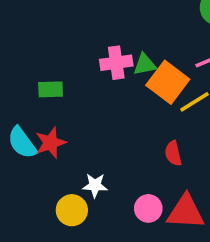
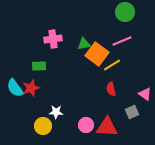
pink cross: (116, 63) -> (53, 39), moved
green rectangle: (51, 89) -> (39, 66), moved
red semicircle: (173, 153) -> (111, 89), moved

